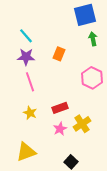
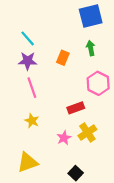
green arrow: (93, 39) -> (91, 48), moved
red rectangle: (60, 108) -> (76, 108), moved

